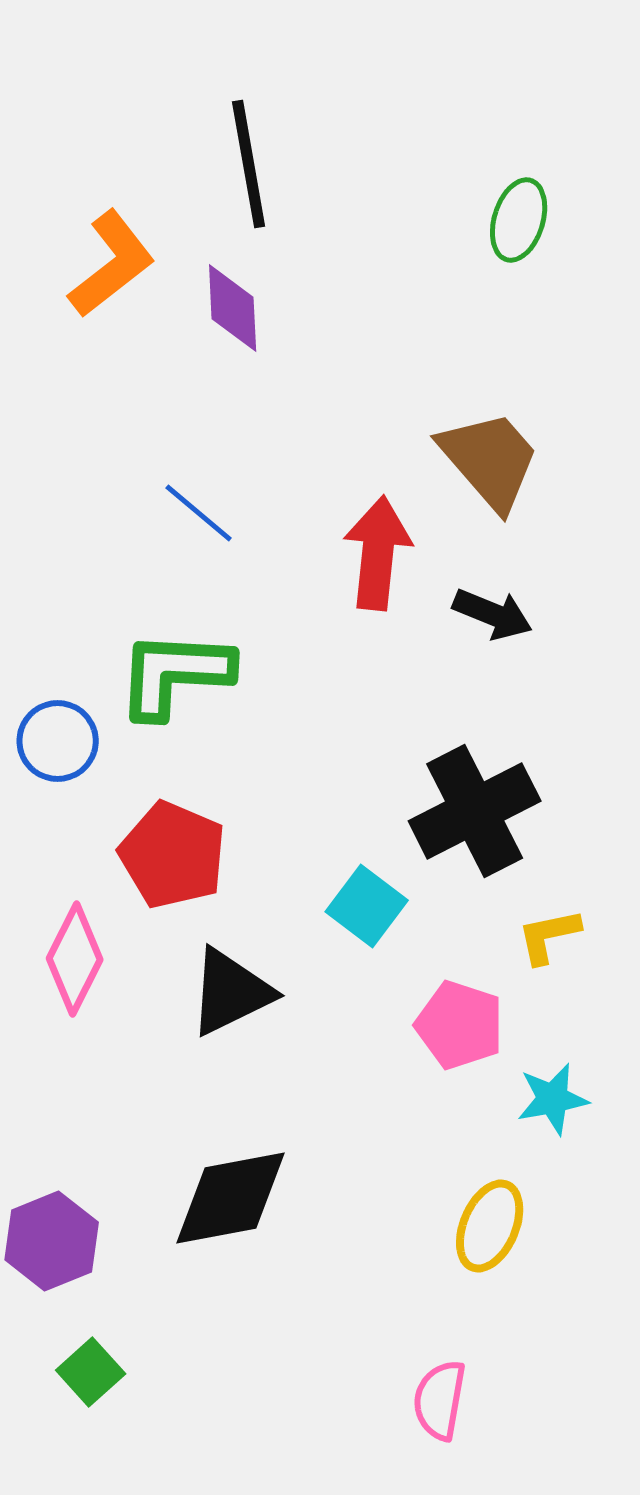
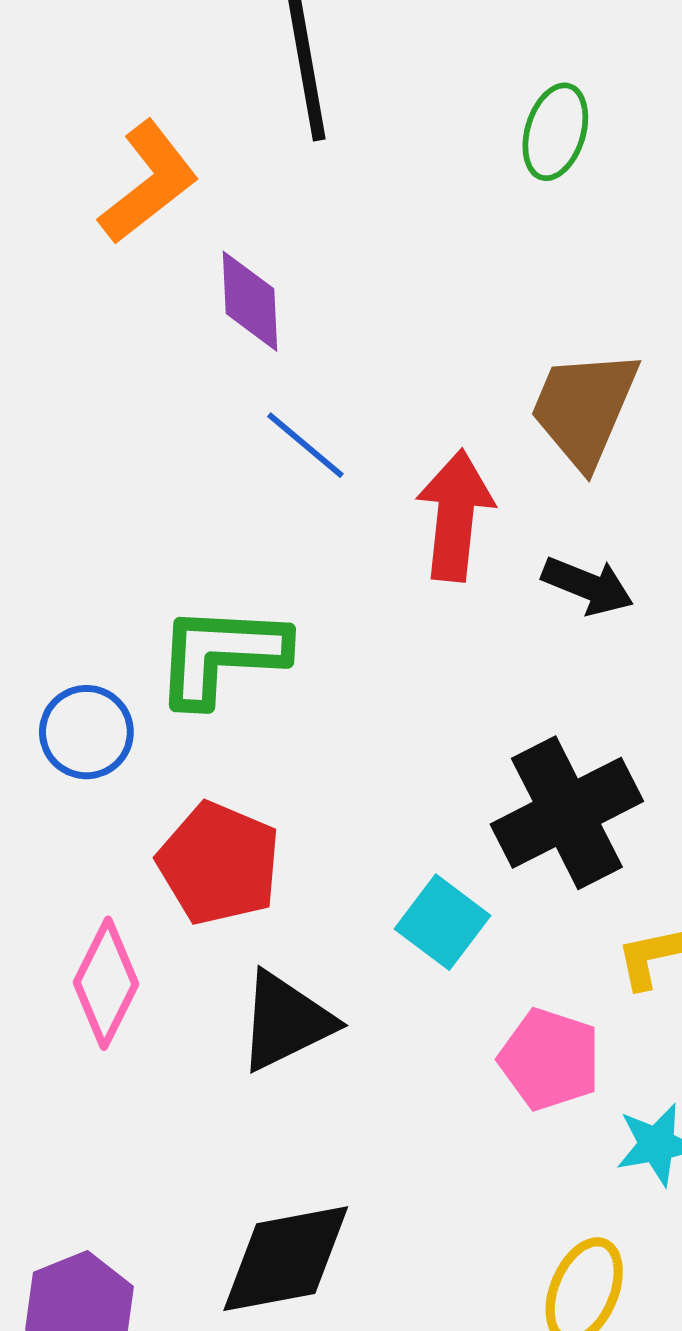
green ellipse: (519, 220) -> (555, 132), moved
purple diamond: (233, 308) -> (250, 301), moved
brown trapezoid: (490, 460) -> (584, 408), turned -116
blue line: (199, 513) -> (305, 445), moved

